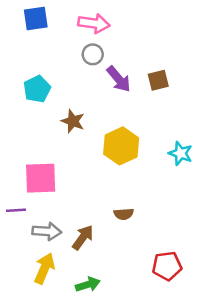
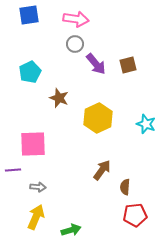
brown semicircle: (124, 214) -> (125, 187), moved, turned 98
gray arrow: (47, 231) -> (38, 187), size x0.7
brown arrow: (83, 238) -> (102, 170), moved

